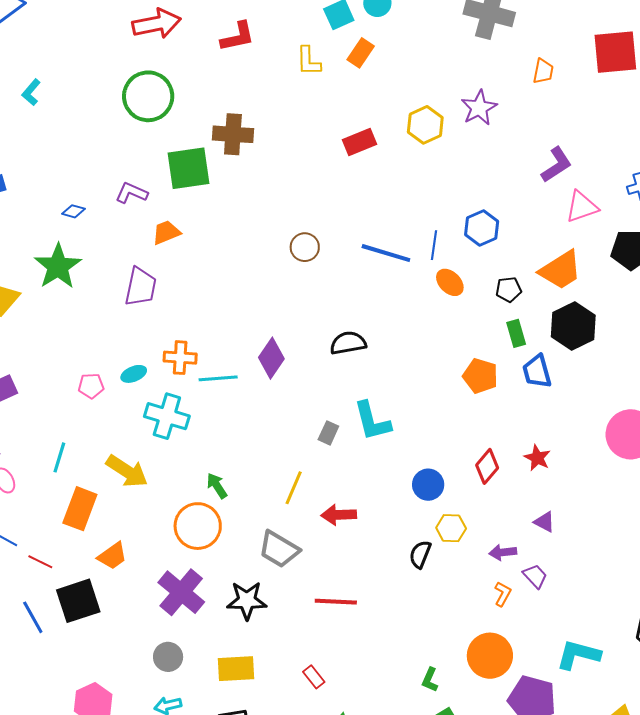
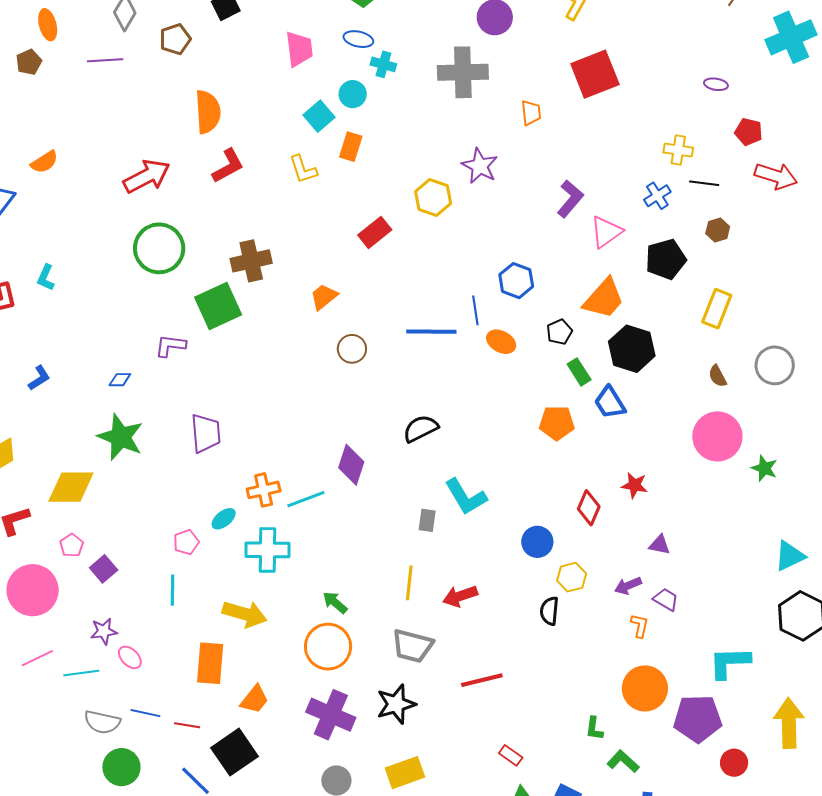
orange trapezoid: (166, 232) -> (324, 297), moved
cyan line: (59, 457) -> (172, 590), moved
red rectangle: (314, 677) -> (511, 755), moved

